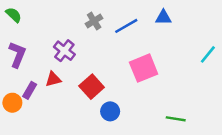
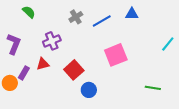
green semicircle: (14, 15) -> (29, 12), moved
purple cross: (64, 51) -> (52, 41), turned 30
green line: (176, 119) -> (153, 88), moved

